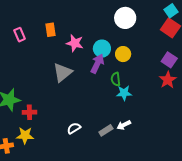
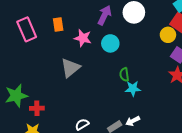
pink rectangle: (20, 35) -> (27, 29), size x1.6
yellow circle: (123, 54) -> (168, 35), moved
purple arrow: (97, 64) -> (105, 15), moved

